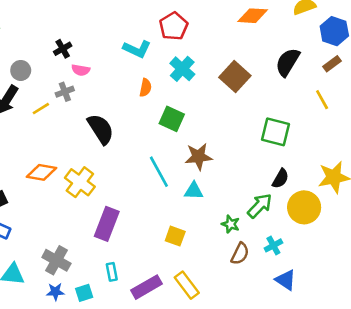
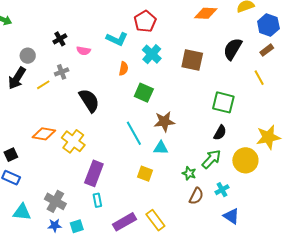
pink semicircle: (81, 70) -> (84, 51), moved
brown square: (235, 77) -> (192, 60), turned -30
black semicircle: (280, 179) -> (220, 133), moved
yellow square: (175, 236) -> (145, 174), moved
cyan rectangle: (112, 272) -> (97, 200), moved

